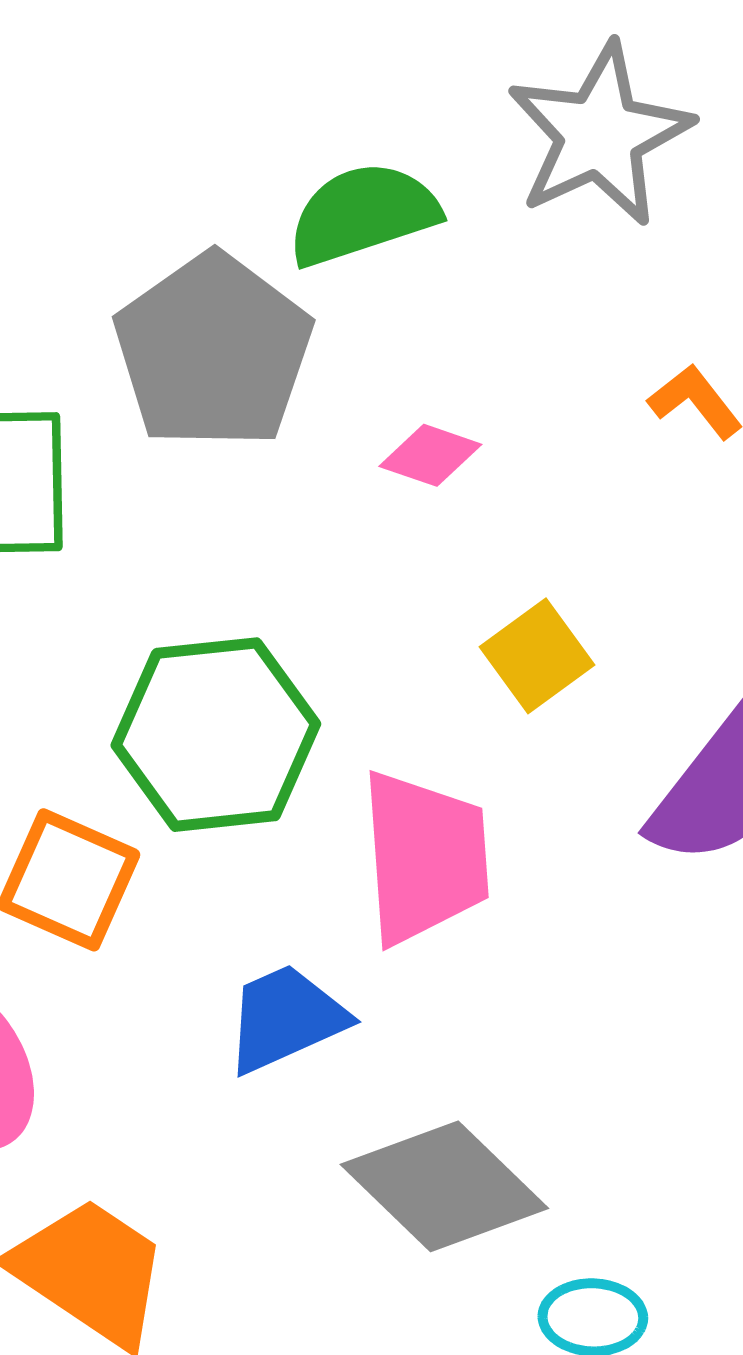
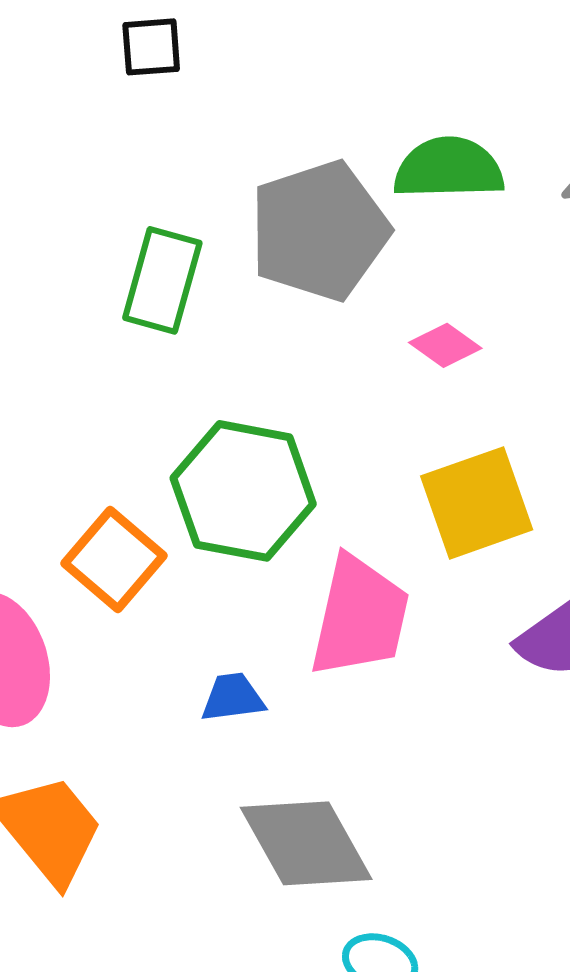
yellow square: (537, 656) -> (477, 503), size x1.5
blue trapezoid: (286, 1018) -> (233, 697), size x0.7

